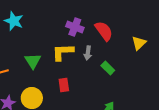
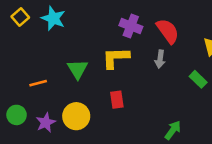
gray arrow: (88, 53) -> (160, 59), moved
green rectangle: (108, 68) -> (198, 79), moved

